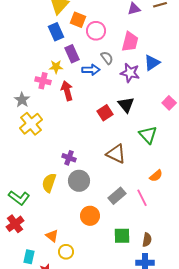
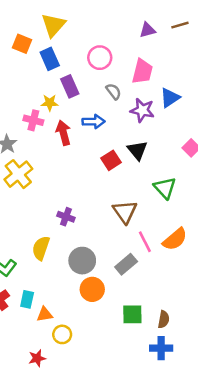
orange square: (78, 20) -> (22, 44), moved
blue arrow: (91, 70) -> (93, 122), moved
brown triangle: (116, 154) -> (125, 212), turned 30
orange semicircle: (156, 176) -> (175, 239), size x1.5
gray circle: (79, 181) -> (82, 261), moved
pink line: (142, 198) -> (145, 242), moved
orange triangle: (52, 236) -> (45, 314), turned -48
cyan rectangle: (29, 257) -> (27, 299), moved

